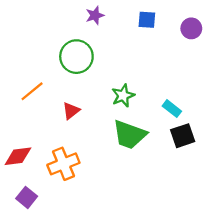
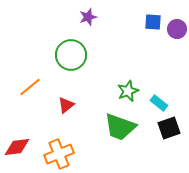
blue square: (147, 20) -> (153, 22), moved
green star: (123, 96) -> (128, 91), moved

